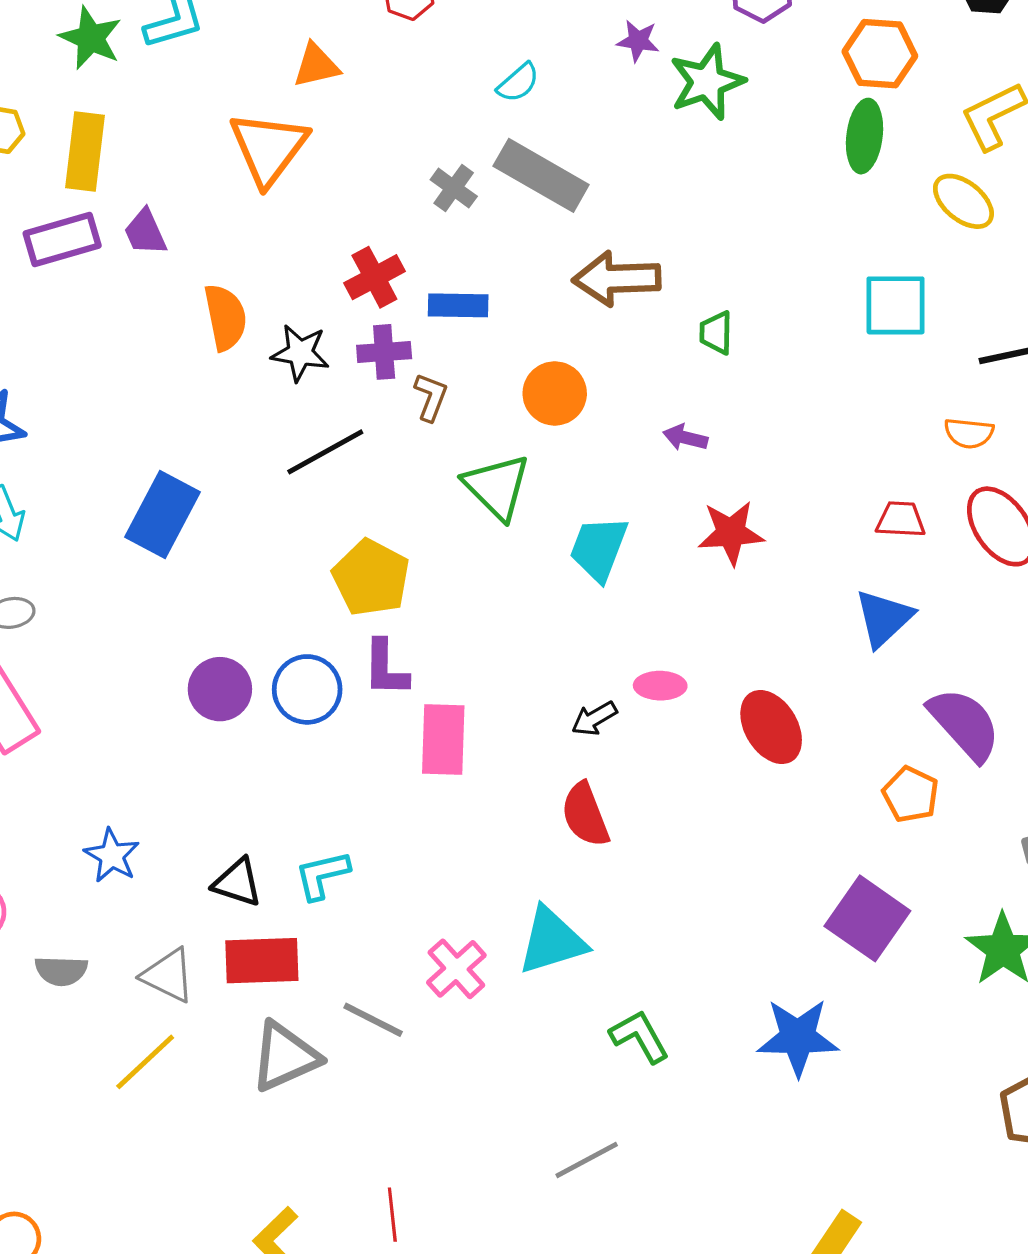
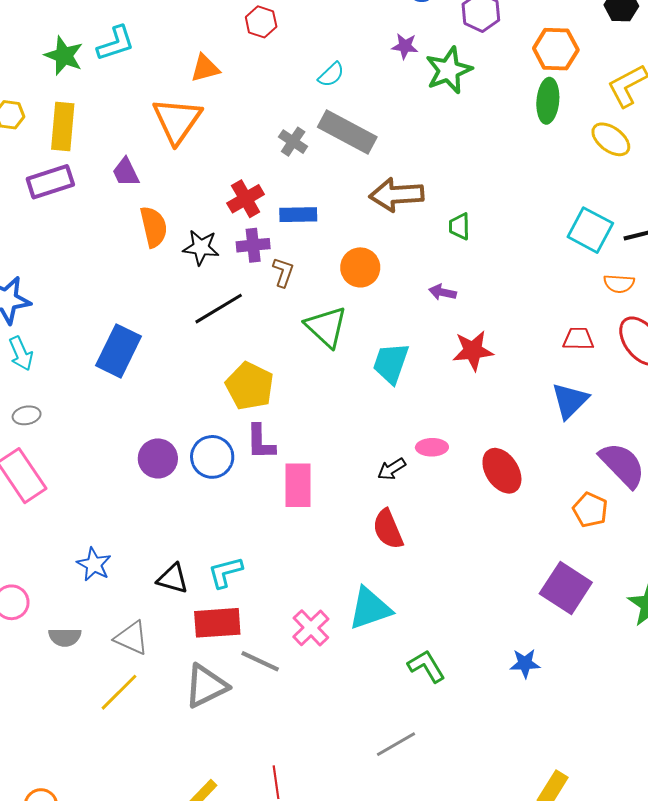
purple trapezoid: (145, 232) -> (126, 172), moved
cyan square: (896, 305) -> (590, 230), moved, turned 30
red rectangle: (262, 961) -> (217, 623), moved
blue star: (798, 1037) -> (525, 663), size x0.6

